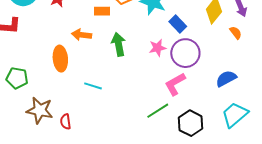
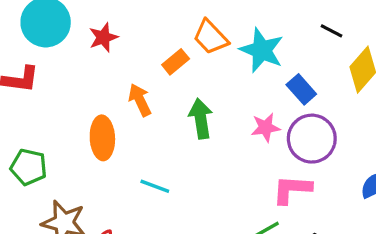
orange rectangle: (102, 11) -> (176, 62), turned -42
orange arrow: (82, 35) -> (140, 100), turned 54
pink L-shape: (175, 84) -> (292, 189), turned 30

